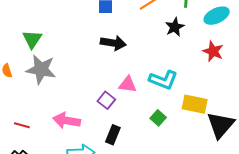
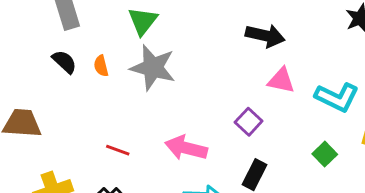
pink triangle: (128, 84) -> (281, 80), moved

